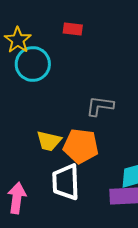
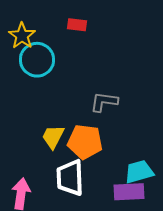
yellow trapezoid: (49, 141) -> (53, 137), turned 104

